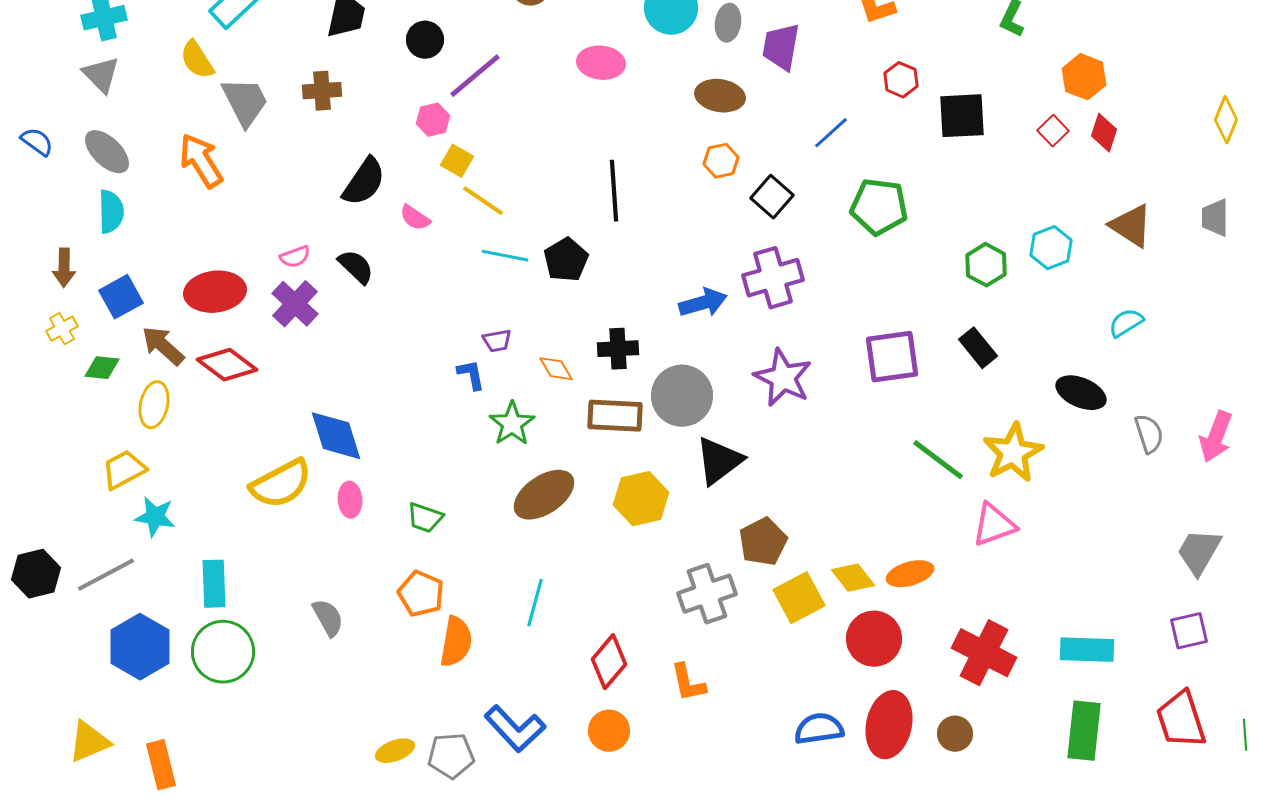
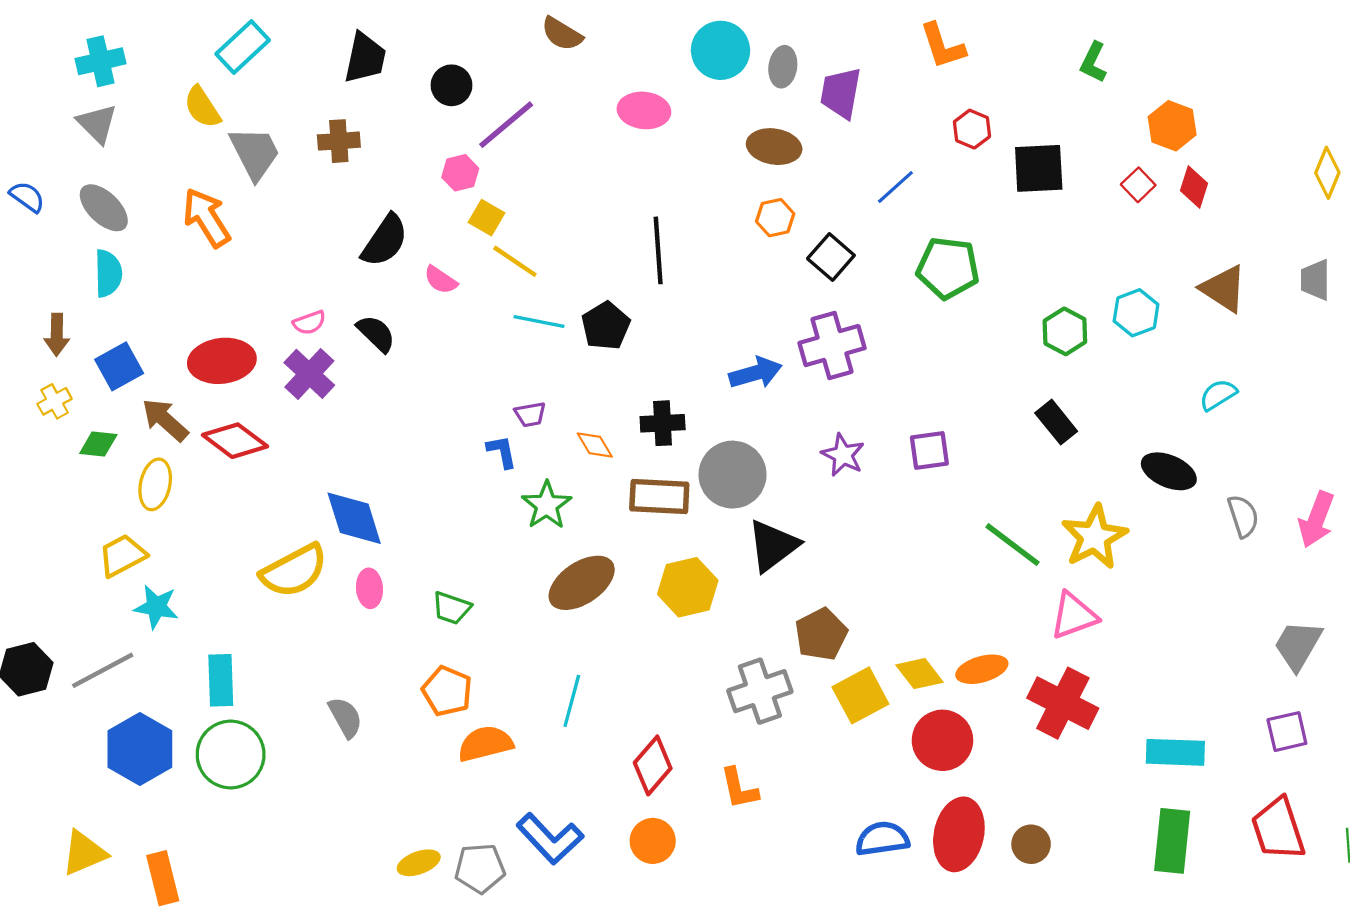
purple square: (892, 357) -> (929, 451), moved, size x0.7
purple star: (783, 378) -> (843, 455), size x0.7
orange semicircle: (456, 642) -> (485, 744), turned -114
red cross: (984, 653) -> (1063, 703), moved

